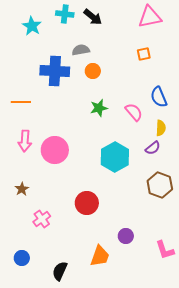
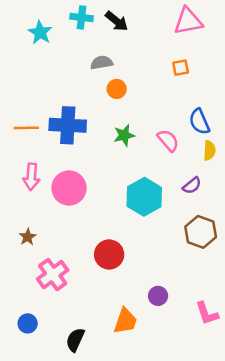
blue cross: (55, 71) -> (68, 125), moved
yellow semicircle: (161, 128) -> (209, 150), moved
pink cross: (42, 219) -> (53, 275), size x1.4

